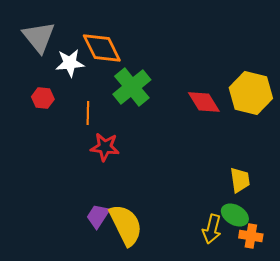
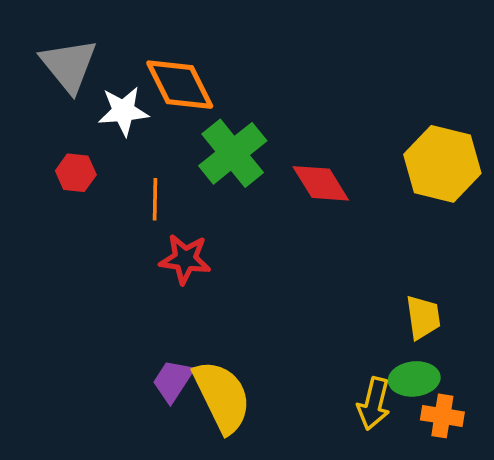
red diamond: (204, 102) -> (321, 183), moved
green ellipse: (235, 215) -> (414, 379), turned -36

